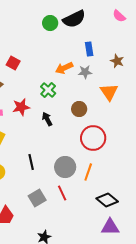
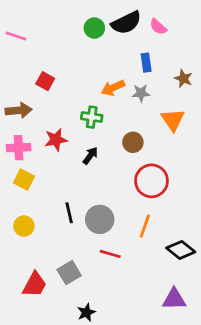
pink semicircle: (119, 16) -> (158, 27), moved
green cross: (48, 90) -> (92, 117), turned -35
black arrow: (47, 119) -> (90, 156), turned 64
gray circle: (65, 167) -> (100, 219), moved
red line: (62, 193) -> (110, 254), turned -49
gray square: (37, 198) -> (69, 273), moved
black diamond: (107, 200) -> (181, 250), moved

